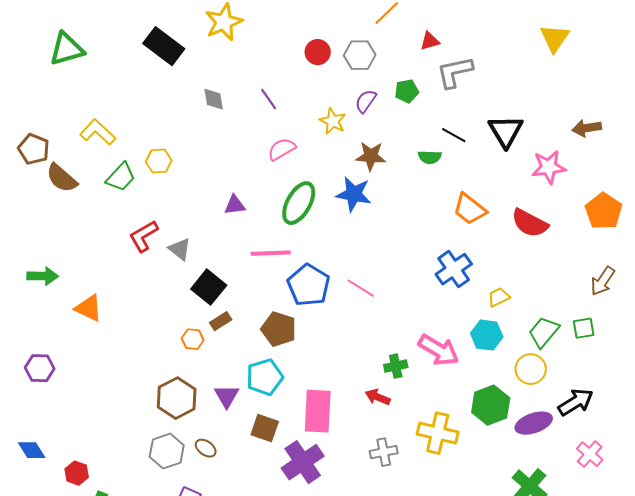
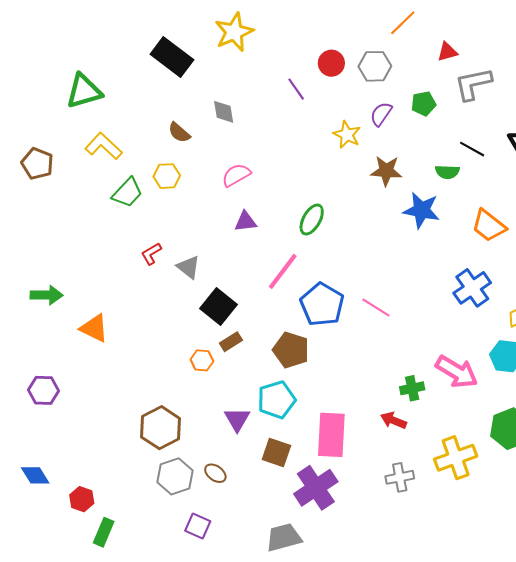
green triangle: (67, 49) -> (84, 91), moved
purple line: (269, 99) -> (296, 89), moved
pink semicircle: (282, 149) -> (236, 175), moved
brown semicircle: (62, 178) -> (179, 133), moved, size x0.7
blue star: (354, 194) -> (421, 210), moved
green ellipse: (299, 203) -> (312, 220), size x0.7
red L-shape: (144, 236) -> (151, 254), size x0.7
pink line: (271, 253) -> (283, 271), turned -51
brown hexagon: (177, 398) -> (161, 428), moved
yellow cross: (438, 433) -> (456, 458), turned -33

